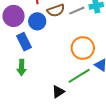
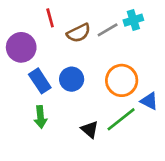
blue circle: (37, 21) -> (72, 79), moved
black triangle: (58, 92) -> (90, 129), moved, turned -40

